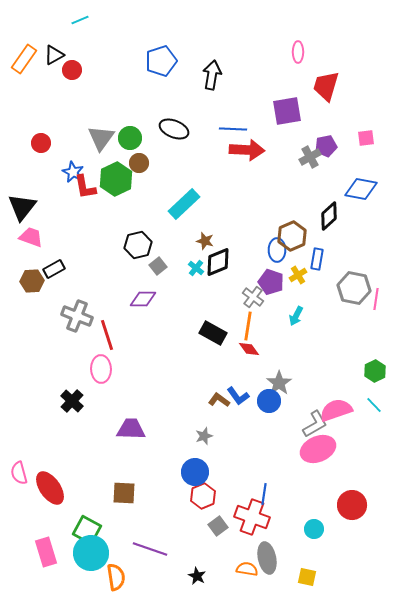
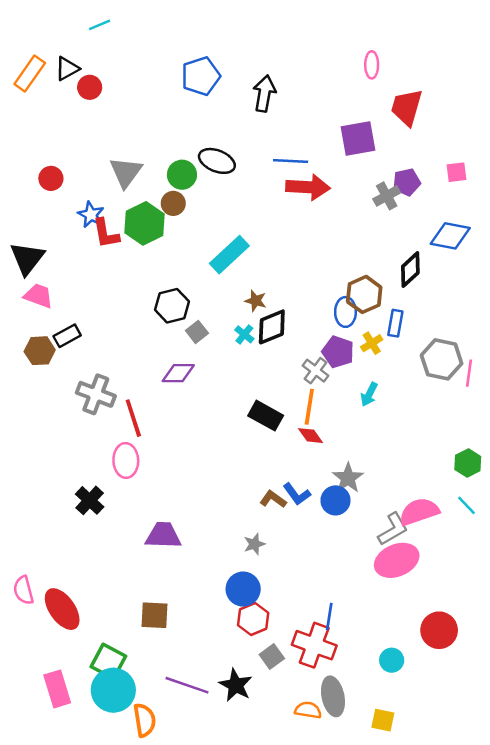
green circle: (130, 138) -> (182, 175), moved
black star: (197, 576) -> (236, 685), moved, size x1.5

